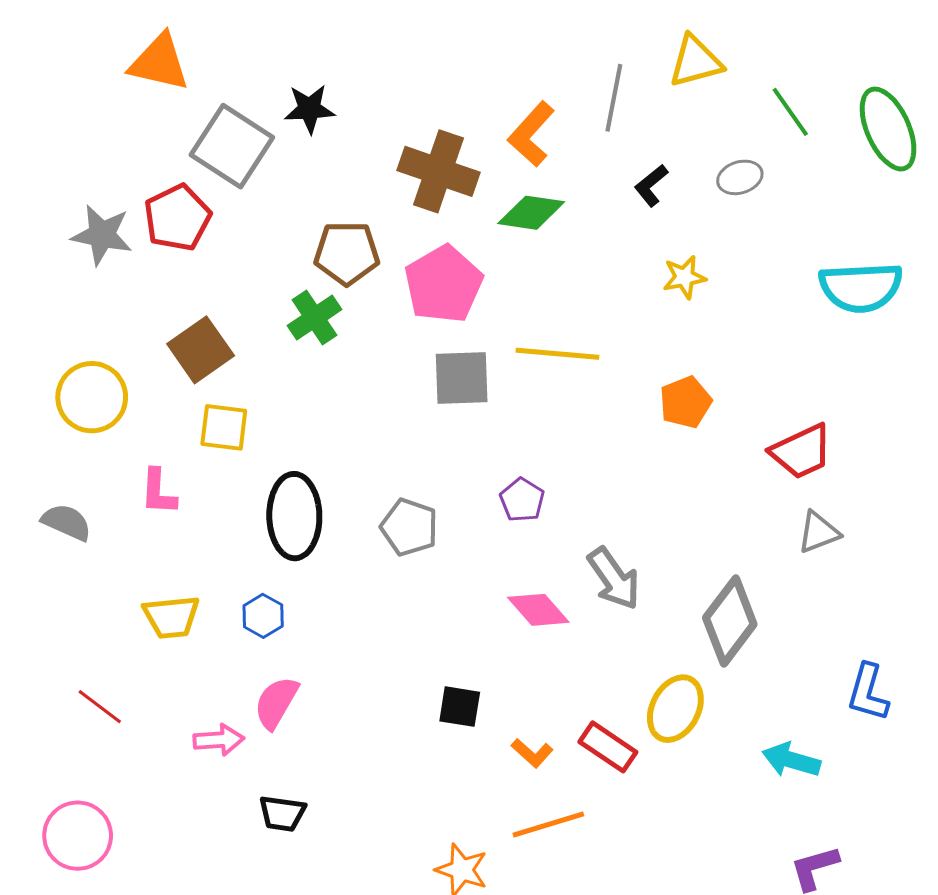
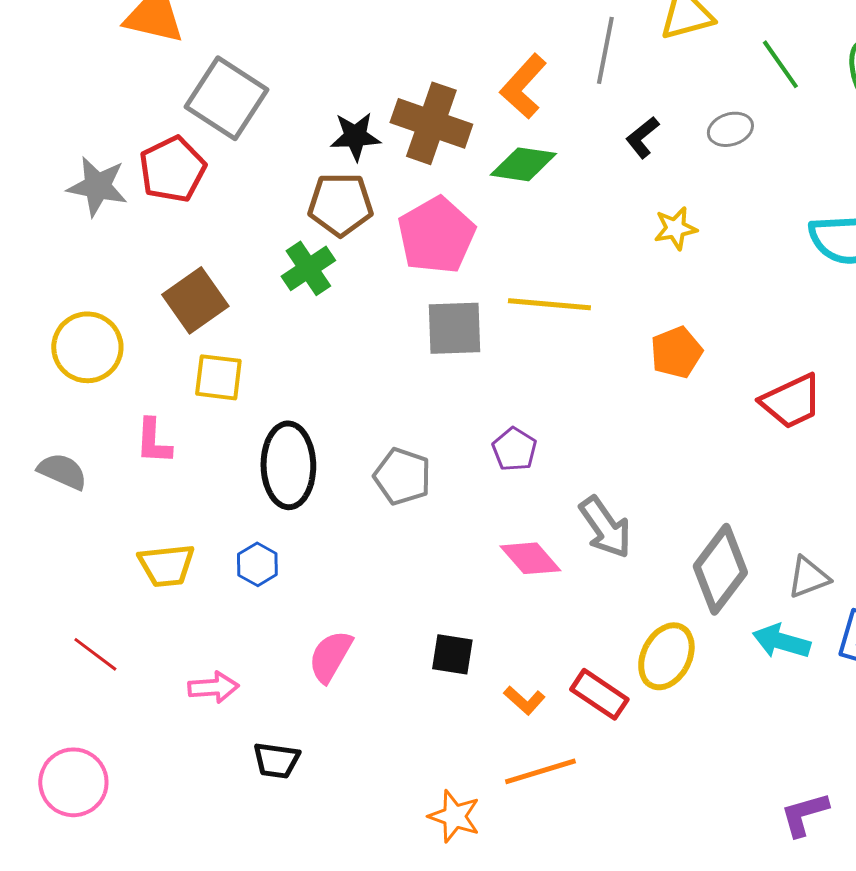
black star: (309, 109) -> (355, 136), moved
gray triangle: (818, 532) -> (808, 577), moved
pink semicircle: (276, 703) -> (330, 656), moved
cyan arrow: (791, 760) -> (781, 641), moved

